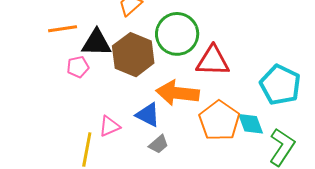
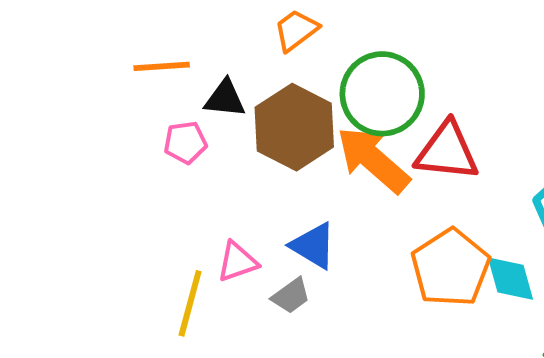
black triangle: (96, 43) -> (225, 99), size x0.7
orange arrow: (178, 93) -> (373, 160), moved, turned 30
gray trapezoid: (159, 144) -> (291, 296), moved

